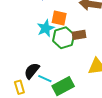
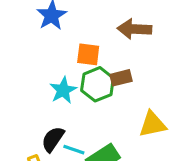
cyan star: (46, 28) -> (63, 90), moved

